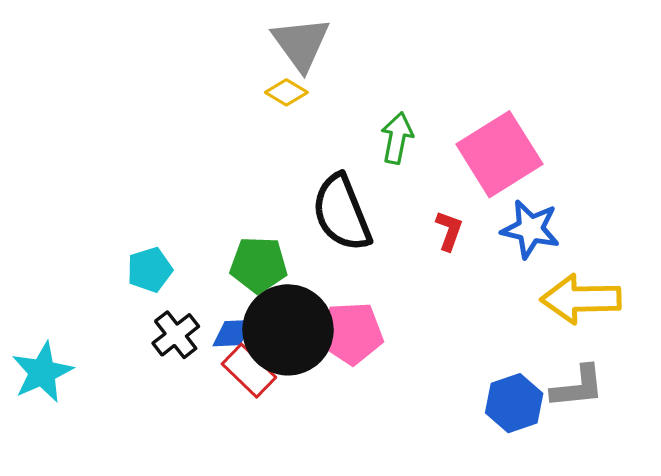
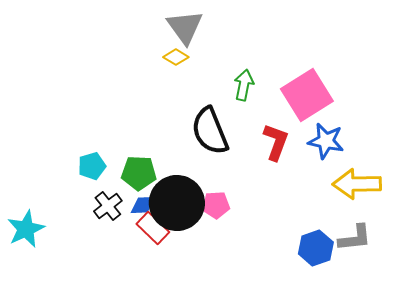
red L-shape: (449, 231) -> (276, 142), size x1.5
green pentagon: (259, 265) -> (139, 173), moved
pink pentagon: (351, 333) -> (216, 205), size x0.7

